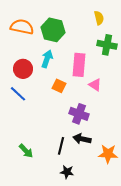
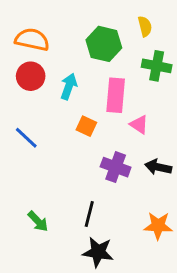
green hexagon: (53, 30) -> (104, 44), moved
red circle: (23, 69) -> (31, 76), moved
black arrow: (82, 139) -> (158, 167), moved
black star: (67, 172) -> (98, 252), size x1.5

